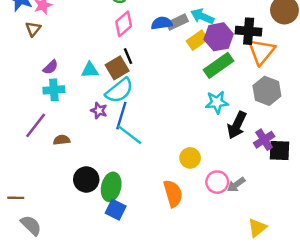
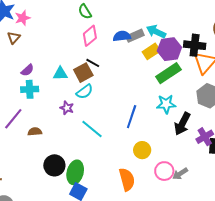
black line: (128, 56) -> (93, 63), turned -40
cyan semicircle: (119, 91) -> (85, 92), size x0.7
blue line: (121, 116) -> (132, 117), moved

